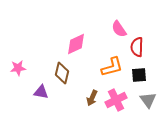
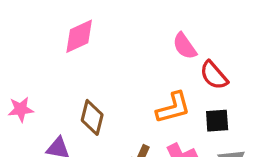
pink diamond: (76, 44) -> (79, 36), moved
red semicircle: (137, 47) -> (214, 75), turned -42

